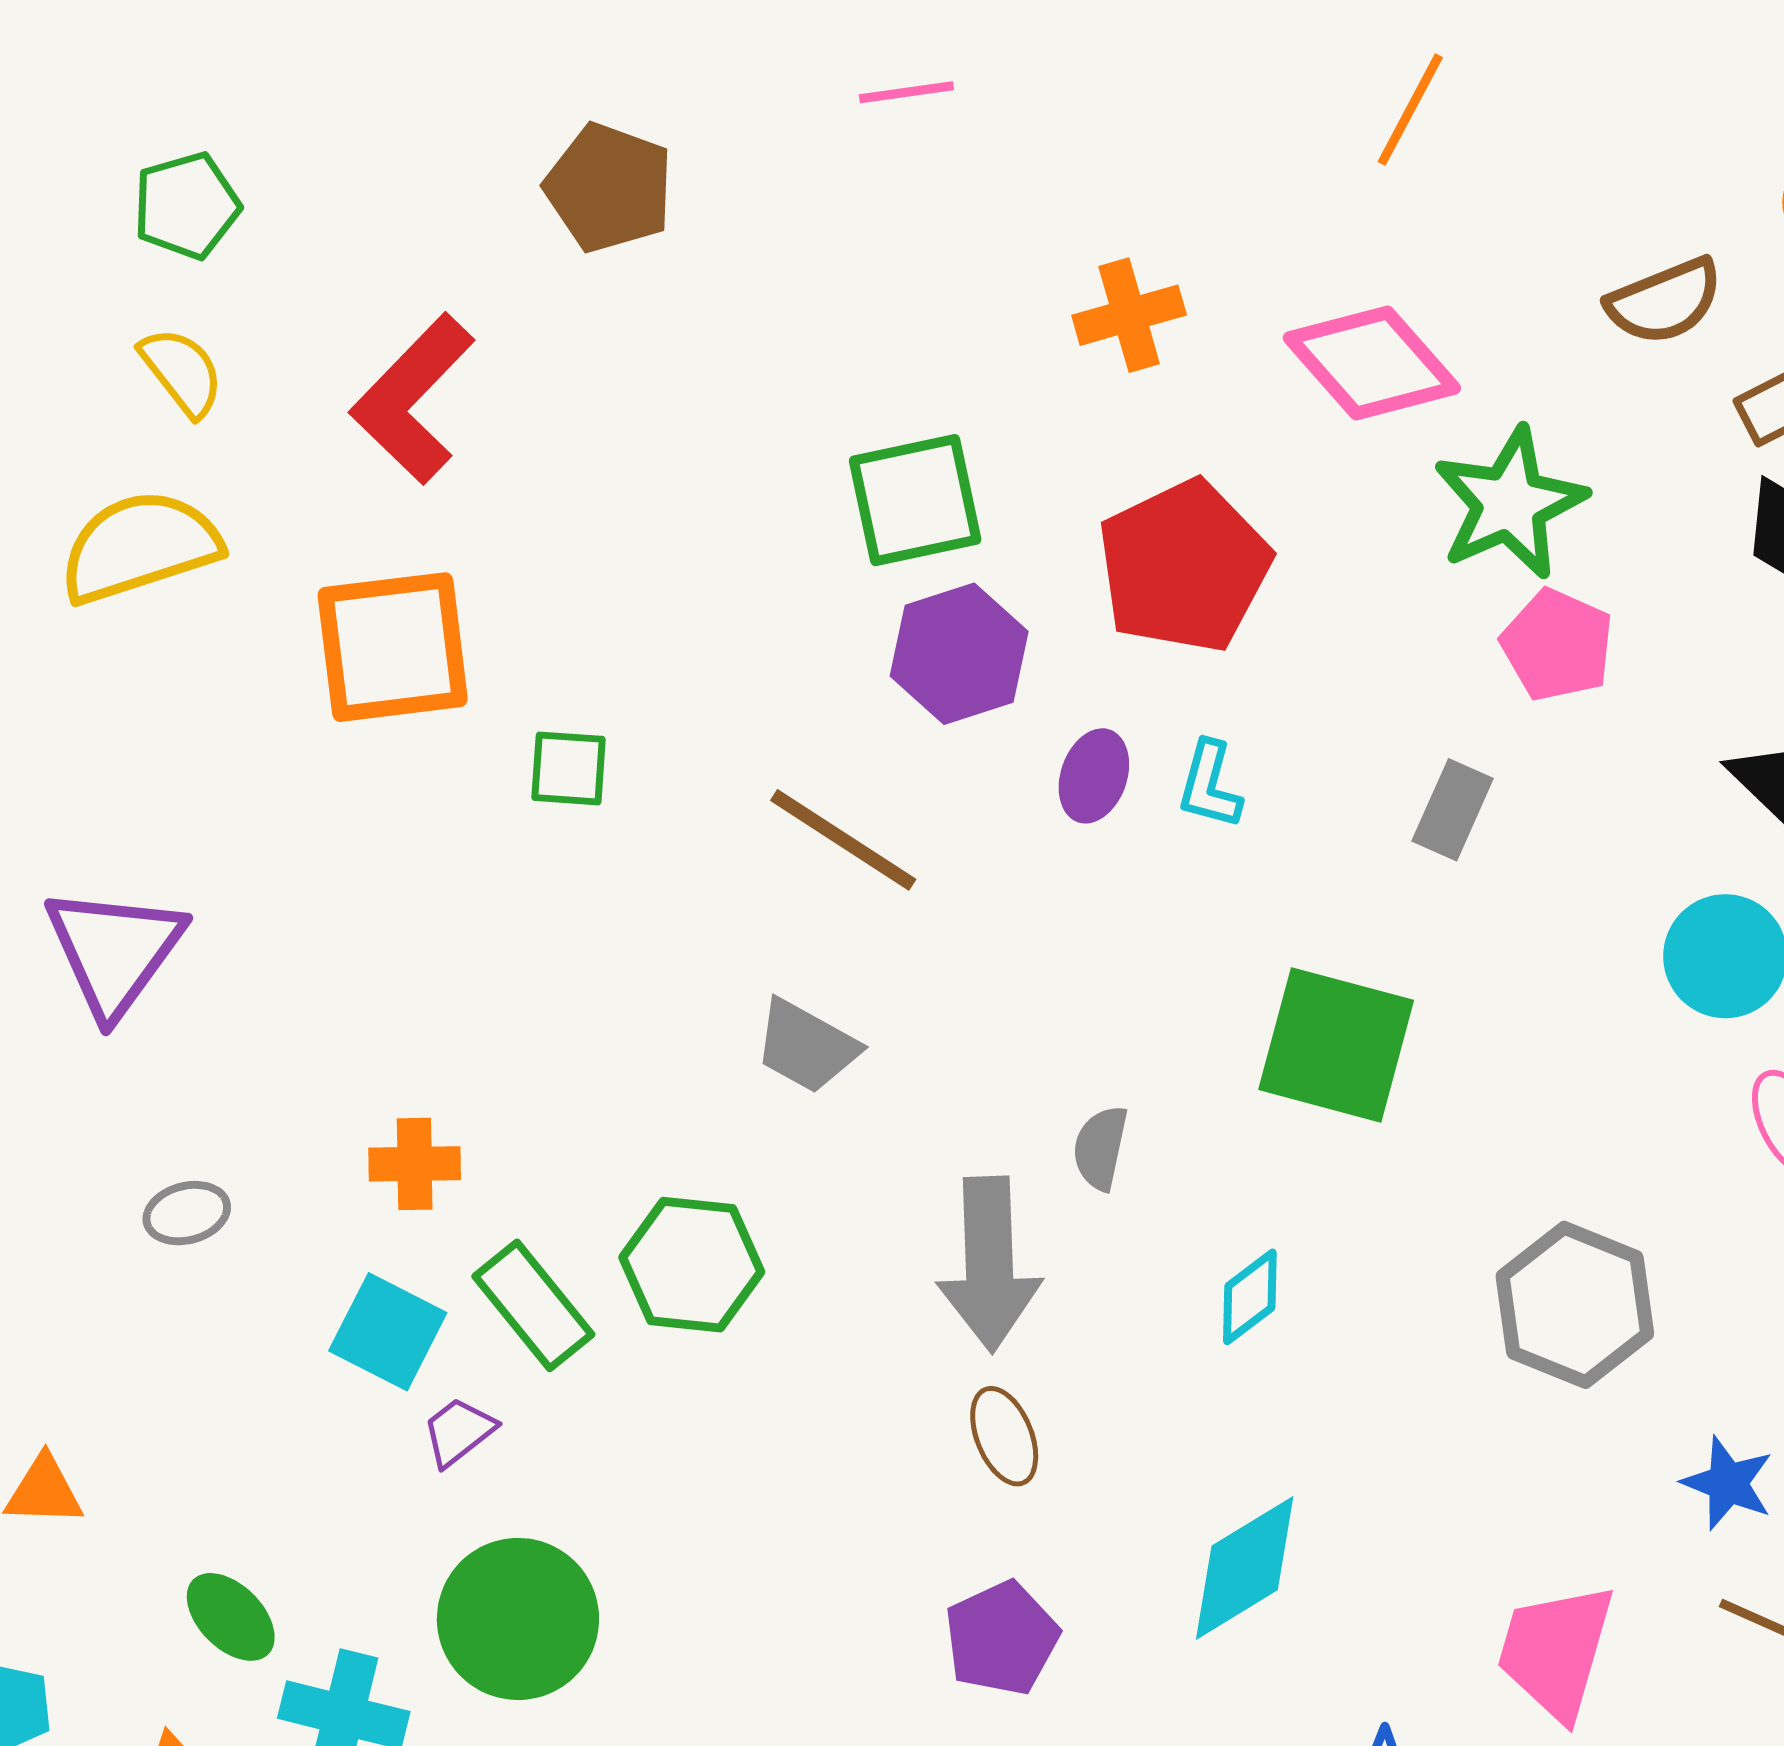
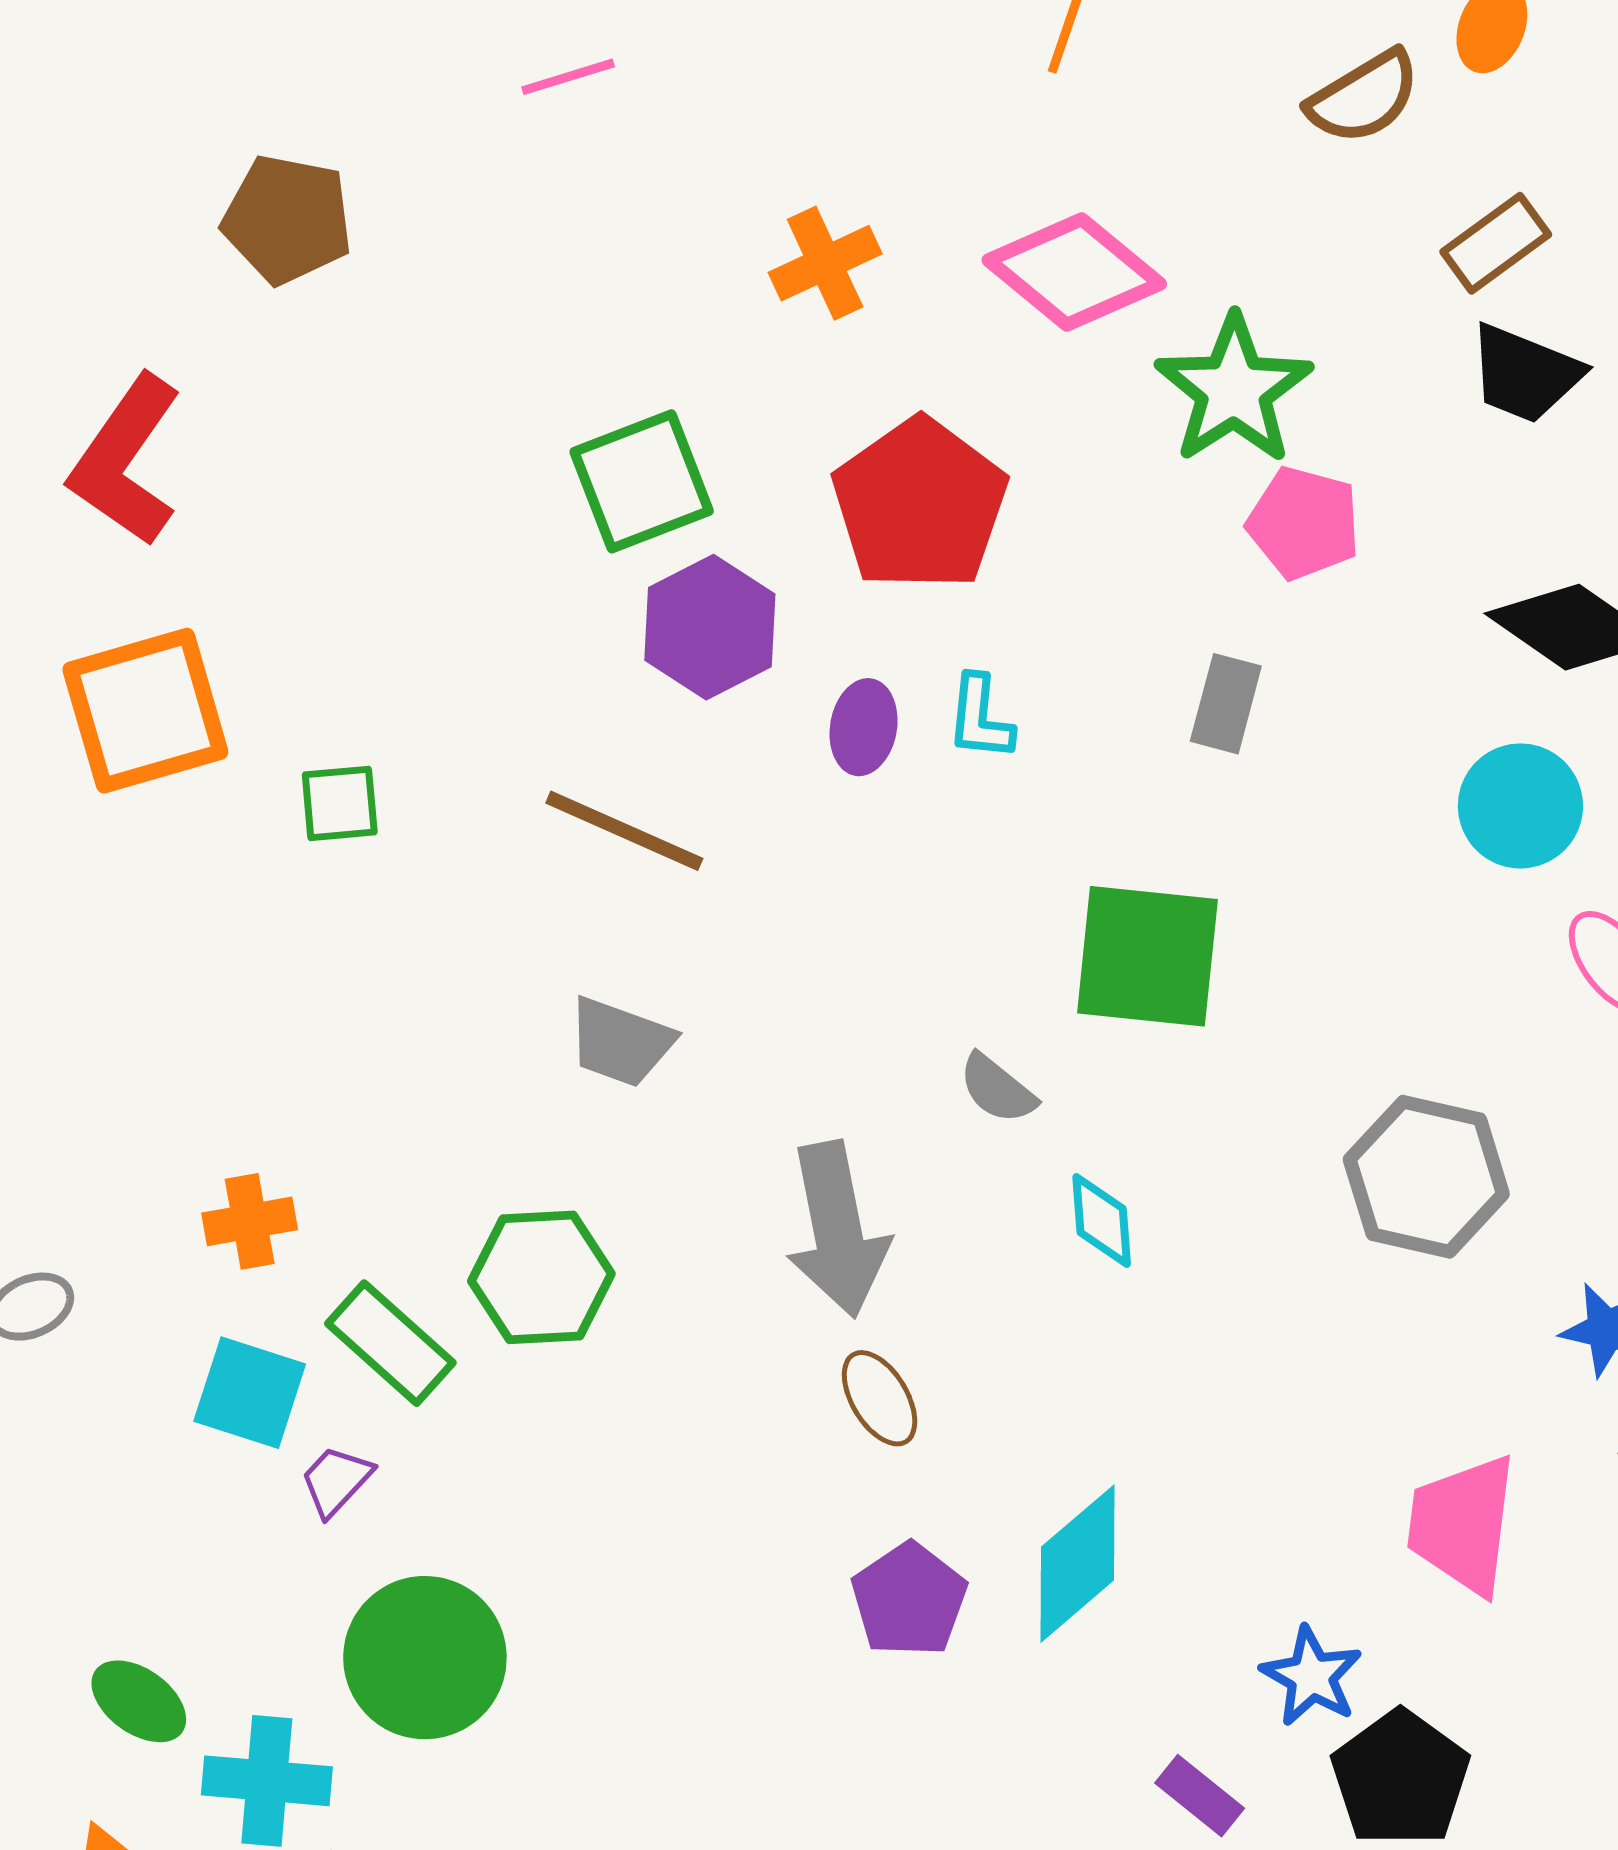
brown semicircle: (1665, 301) -> (1364, 97), moved
gray semicircle: (1100, 1148) -> (997, 1089), moved, turned -54
cyan diamond: (1250, 1297) -> (1102, 1221), turned -48
cyan diamond: (1245, 1568) -> (1078, 1564), moved

